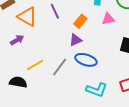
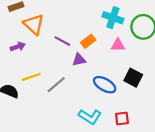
purple line: (55, 11) -> (62, 41), moved, turned -49
blue ellipse: (86, 60) -> (105, 85), moved

